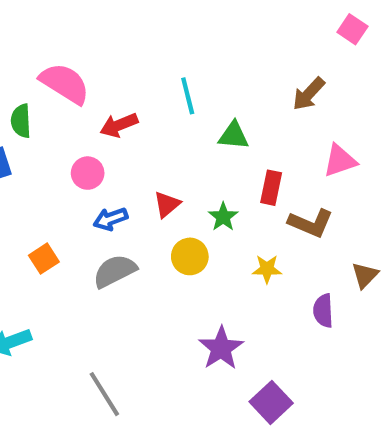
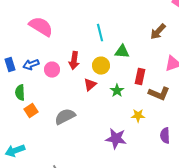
green semicircle: (21, 121) -> (20, 93), moved
red arrow: (119, 125) -> (74, 61), moved, turned -60
blue arrow: (111, 219) -> (31, 65), moved
yellow circle: (190, 256) -> (101, 66), moved
purple star: (221, 348) -> (116, 139), moved, turned -30

